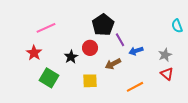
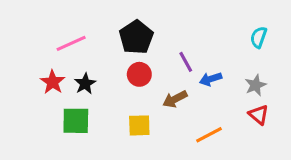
black pentagon: (103, 25) -> (136, 37), moved
cyan semicircle: (177, 26) -> (259, 37), moved, turned 40
black star: (71, 57) -> (85, 84), moved
green square: (49, 78) -> (76, 121), turned -30

